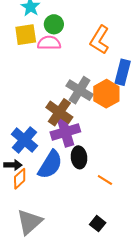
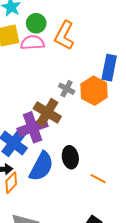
orange L-shape: (100, 40) -> (64, 35), moved
gray cross: (80, 90) -> (67, 89), size x0.6
purple cross: (65, 132) -> (33, 127), moved

